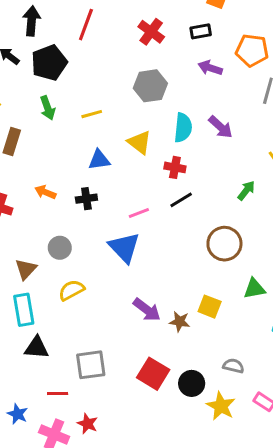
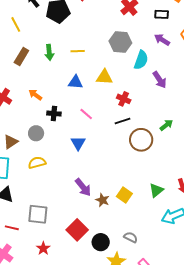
green arrow: (48, 108) -> (49, 52), moved
cyan semicircle: (183, 128) -> (141, 60), moved
yellow triangle: (139, 142) -> (104, 77), turned -48
black cross: (86, 199) -> (54, 114), moved
pink line: (139, 213) -> (86, 114), moved, turned 48
brown circle: (224, 244) -> (141, 140), moved
blue triangle: (124, 247) -> (78, 143), size x0.7
green triangle: (254, 289) -> (156, 190), turned -42
red star: (88, 424) -> (43, 248), moved

